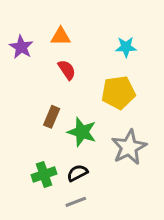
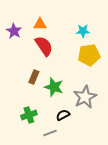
red semicircle: (67, 70) -> (44, 46), size x1.5
yellow pentagon: (118, 93) -> (89, 55), moved
black semicircle: (77, 173) -> (63, 115), moved

